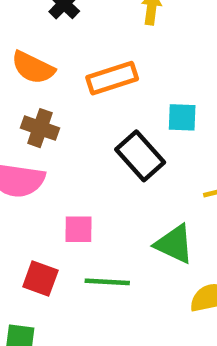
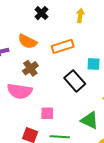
brown cross: (40, 128) -> (30, 68), turned 35

